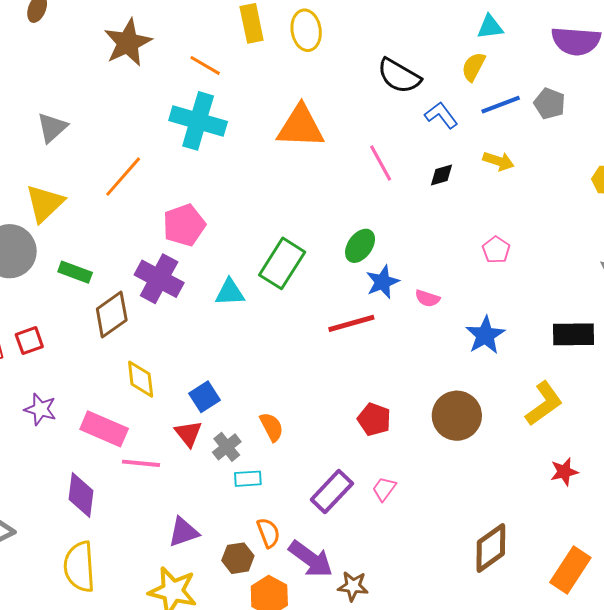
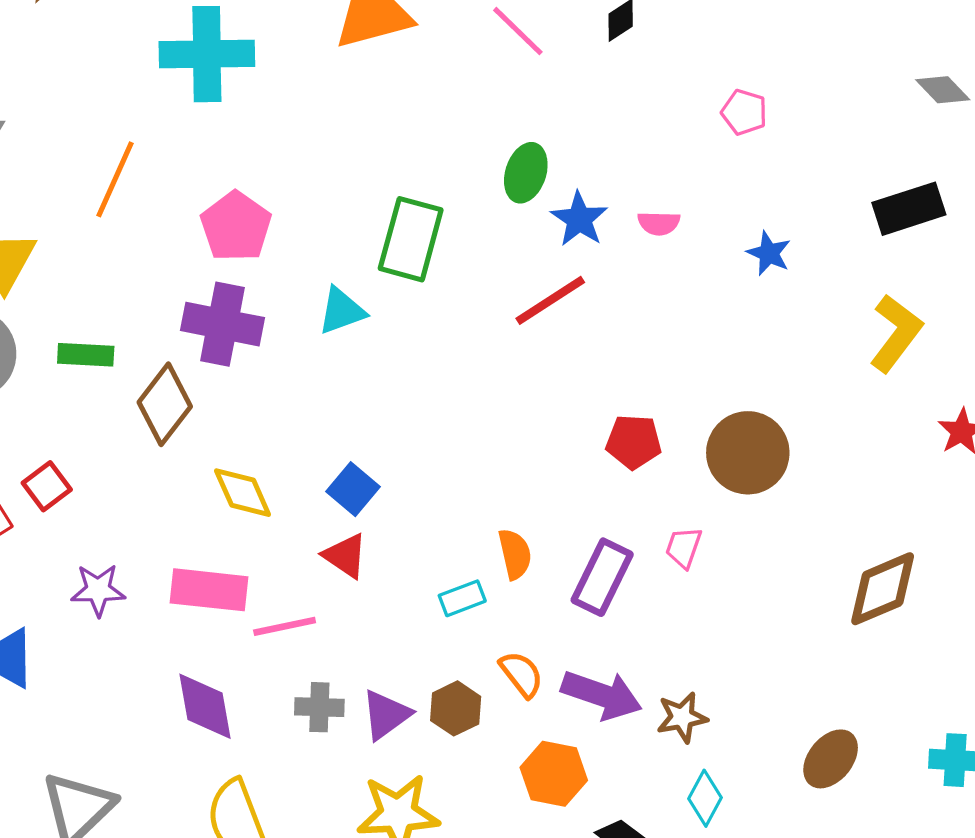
blue star: (485, 335) -> (769, 253), size x0.7
brown circle: (457, 416) -> (748, 453), moved
orange semicircle: (272, 427) -> (515, 554), moved, turned 32
gray cross: (227, 447) -> (319, 707), moved, turned -32
brown diamond: (491, 548) -> (883, 589), turned 30
brown hexagon: (238, 558) -> (456, 708), moved

